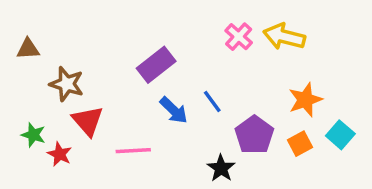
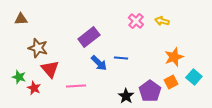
yellow arrow: (284, 37) -> (162, 21), size x0.6
brown triangle: (28, 49) -> (21, 19), moved
blue line: (212, 102) -> (121, 58), turned -48
purple pentagon: (254, 135) -> (150, 91), moved

